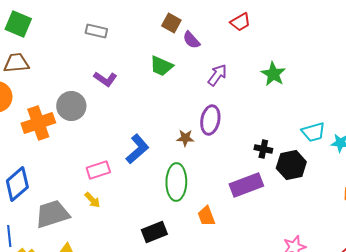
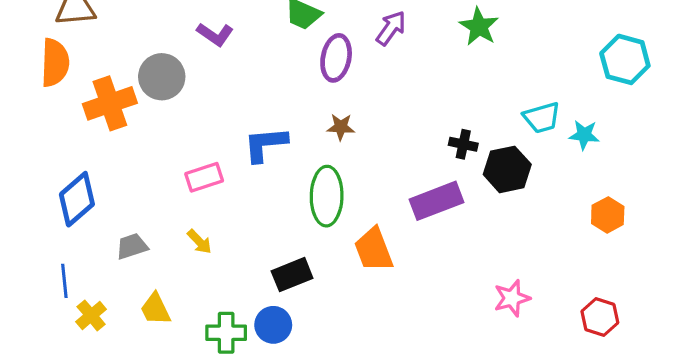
purple ellipse: (210, 120) -> (336, 58), moved
blue L-shape: (137, 149) -> (265, 144), turned -144
yellow arrow: (92, 200) -> (199, 242), moved
gray trapezoid: (52, 214) -> (132, 246), size x0.6
orange trapezoid: (206, 216) -> (374, 249), size x1.4

